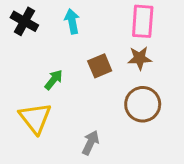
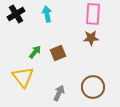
black cross: (24, 21) -> (16, 14), turned 30
brown square: (100, 66) -> (58, 53), moved
brown circle: (143, 104) -> (93, 87), moved

